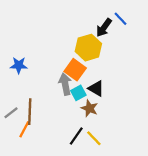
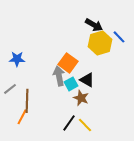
blue line: (120, 19) -> (119, 37), moved
black arrow: (104, 28) -> (94, 25), turned -96
yellow hexagon: (88, 48) -> (100, 43), moved
gray line: (11, 113) -> (10, 89), moved

